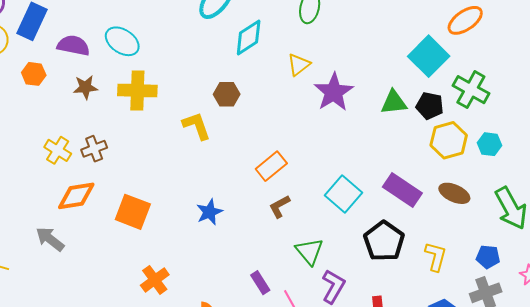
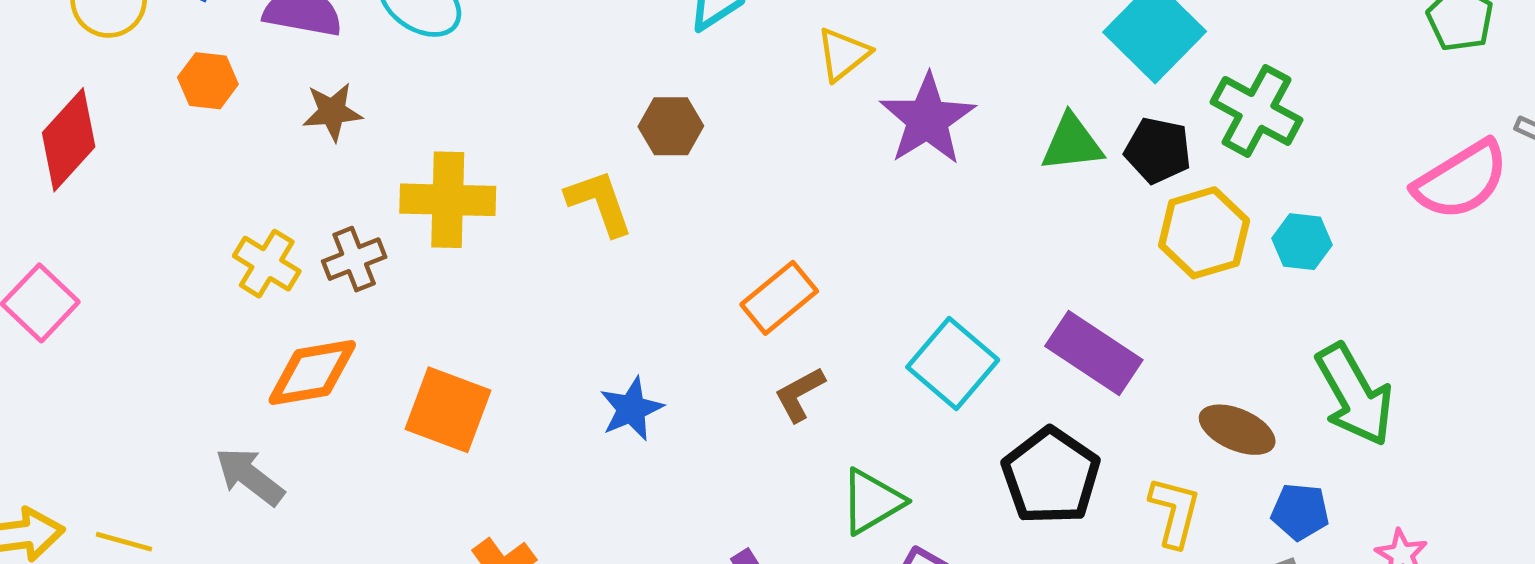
yellow cross: (137, 90) -> (448, 200), moved
brown ellipse: (454, 193) -> (1237, 430), moved
green triangle: (309, 251) -> (872, 501), turned 40

